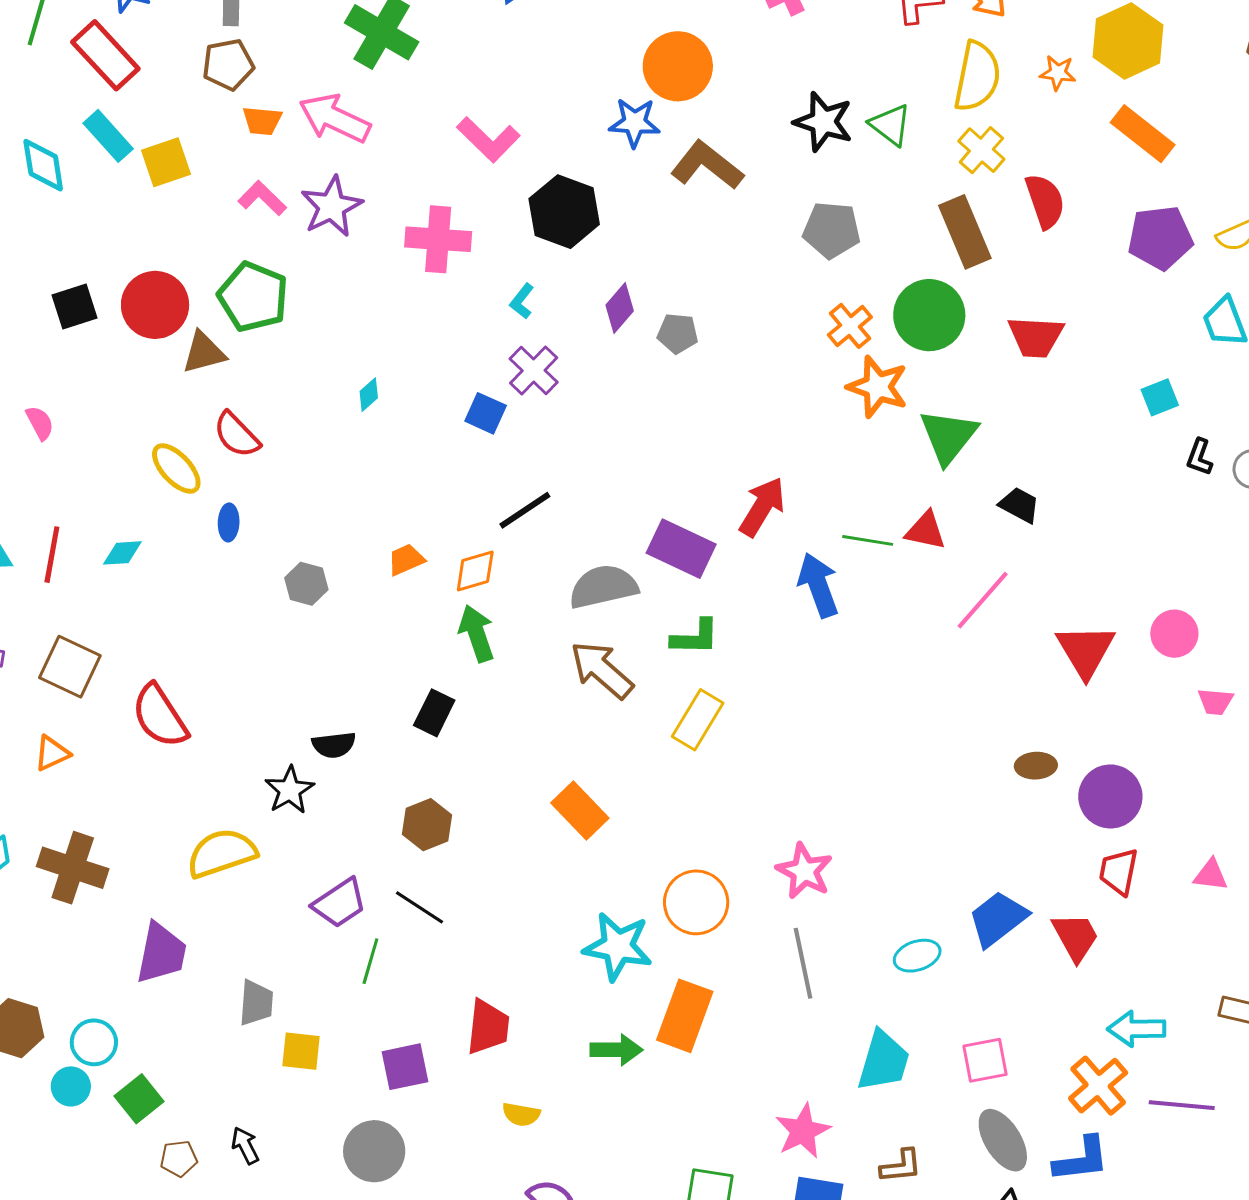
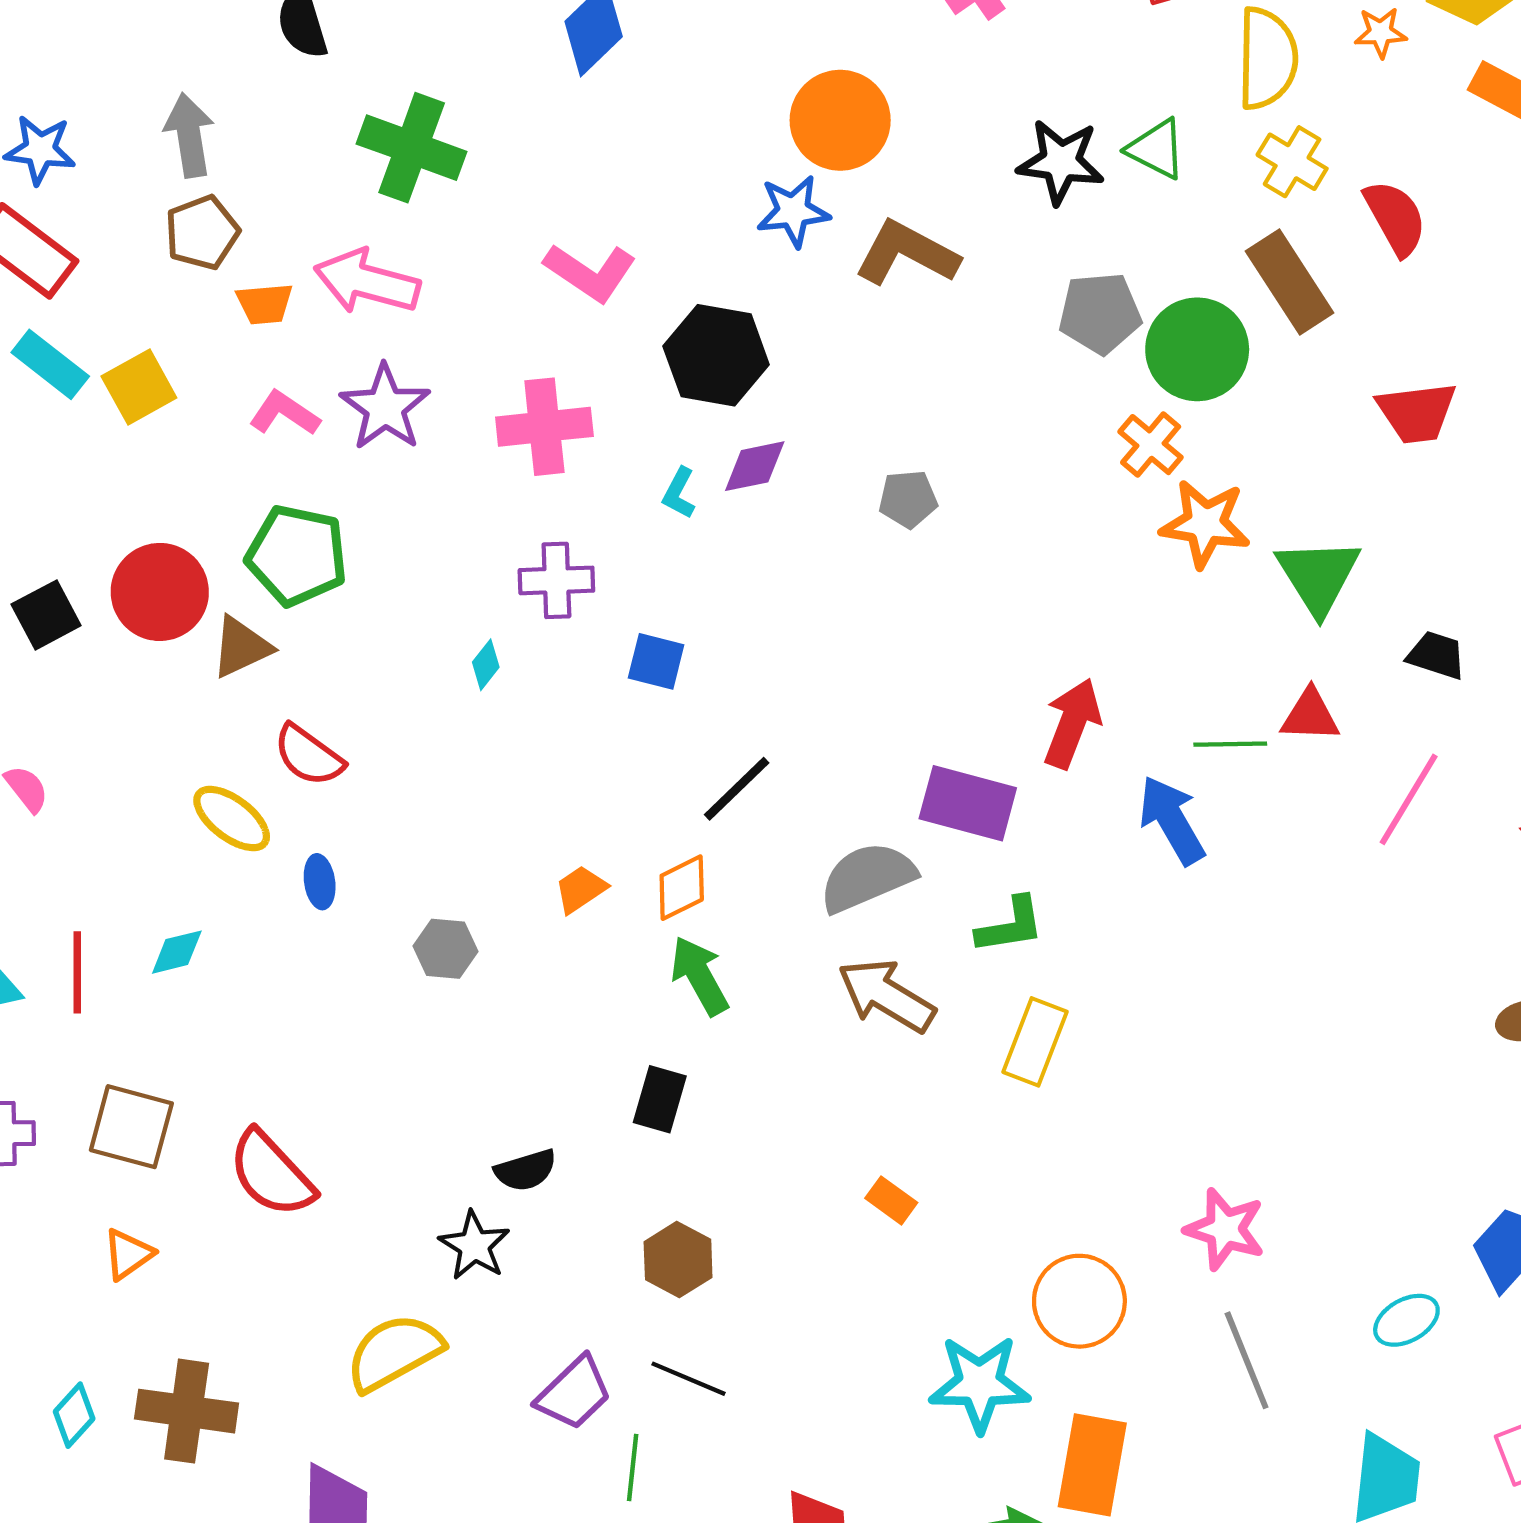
purple diamond: (620, 308) -> (755, 466), moved, turned 48
green circle: (929, 315) -> (1197, 349), moved
purple cross: (534, 370) -> (556, 580), moved, turned -36
orange rectangle: (580, 810) -> (891, 1200), size x0.6

